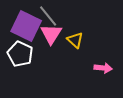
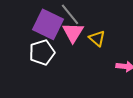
white pentagon: (20, 54) -> (42, 52), turned 30

